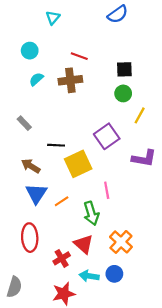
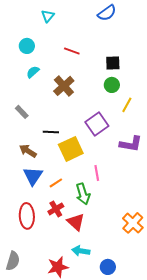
brown cross: (70, 80) -> (64, 86), moved, turned -35
orange cross: (121, 242) -> (133, 223), moved
red cross: (62, 258) -> (56, 209), moved
blue circle: (114, 274) -> (108, 267), moved

